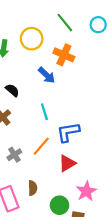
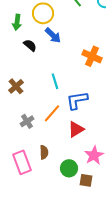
orange cross: (64, 55) -> (92, 56), moved
blue arrow: (47, 75) -> (53, 35), moved
black semicircle: (12, 90) -> (30, 45), moved

